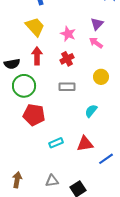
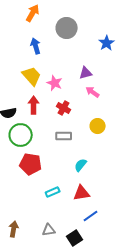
purple triangle: (97, 24) -> (86, 73), moved, turned 32
pink star: (68, 34) -> (55, 83), moved
red cross: (67, 59) -> (64, 108), turned -32
cyan semicircle: (91, 111) -> (81, 165), moved
blue line: (106, 159) -> (91, 216), moved

